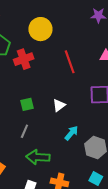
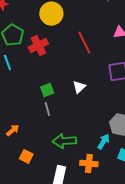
gray line: (24, 131) -> (47, 109), moved, turned -32
cyan arrow: (71, 133) -> (104, 142), moved

